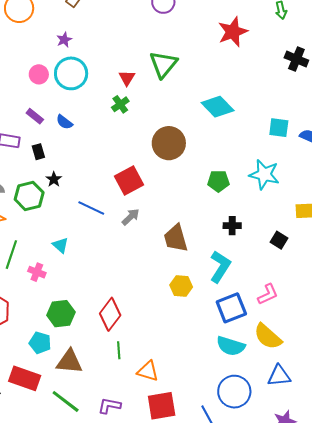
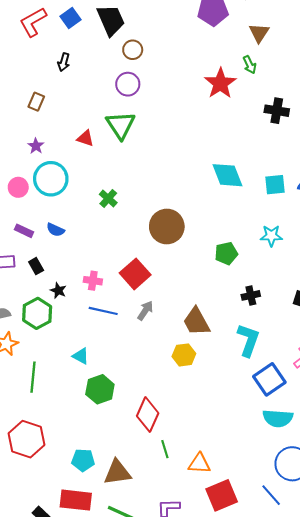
red star: (233, 32) -> (220, 83), moved
green triangle: (163, 64) -> (121, 125), moved
red triangle: (127, 78) -> (85, 138), moved, turned -30
cyan diamond: (218, 107) -> (227, 175), moved, turned 36
cyan star: (264, 174) -> (271, 236), size x0.7
pink cross: (37, 272) -> (93, 281), moved
yellow hexagon: (181, 286) -> (184, 355), moved
green hexagon: (61, 314) -> (100, 389), moved

